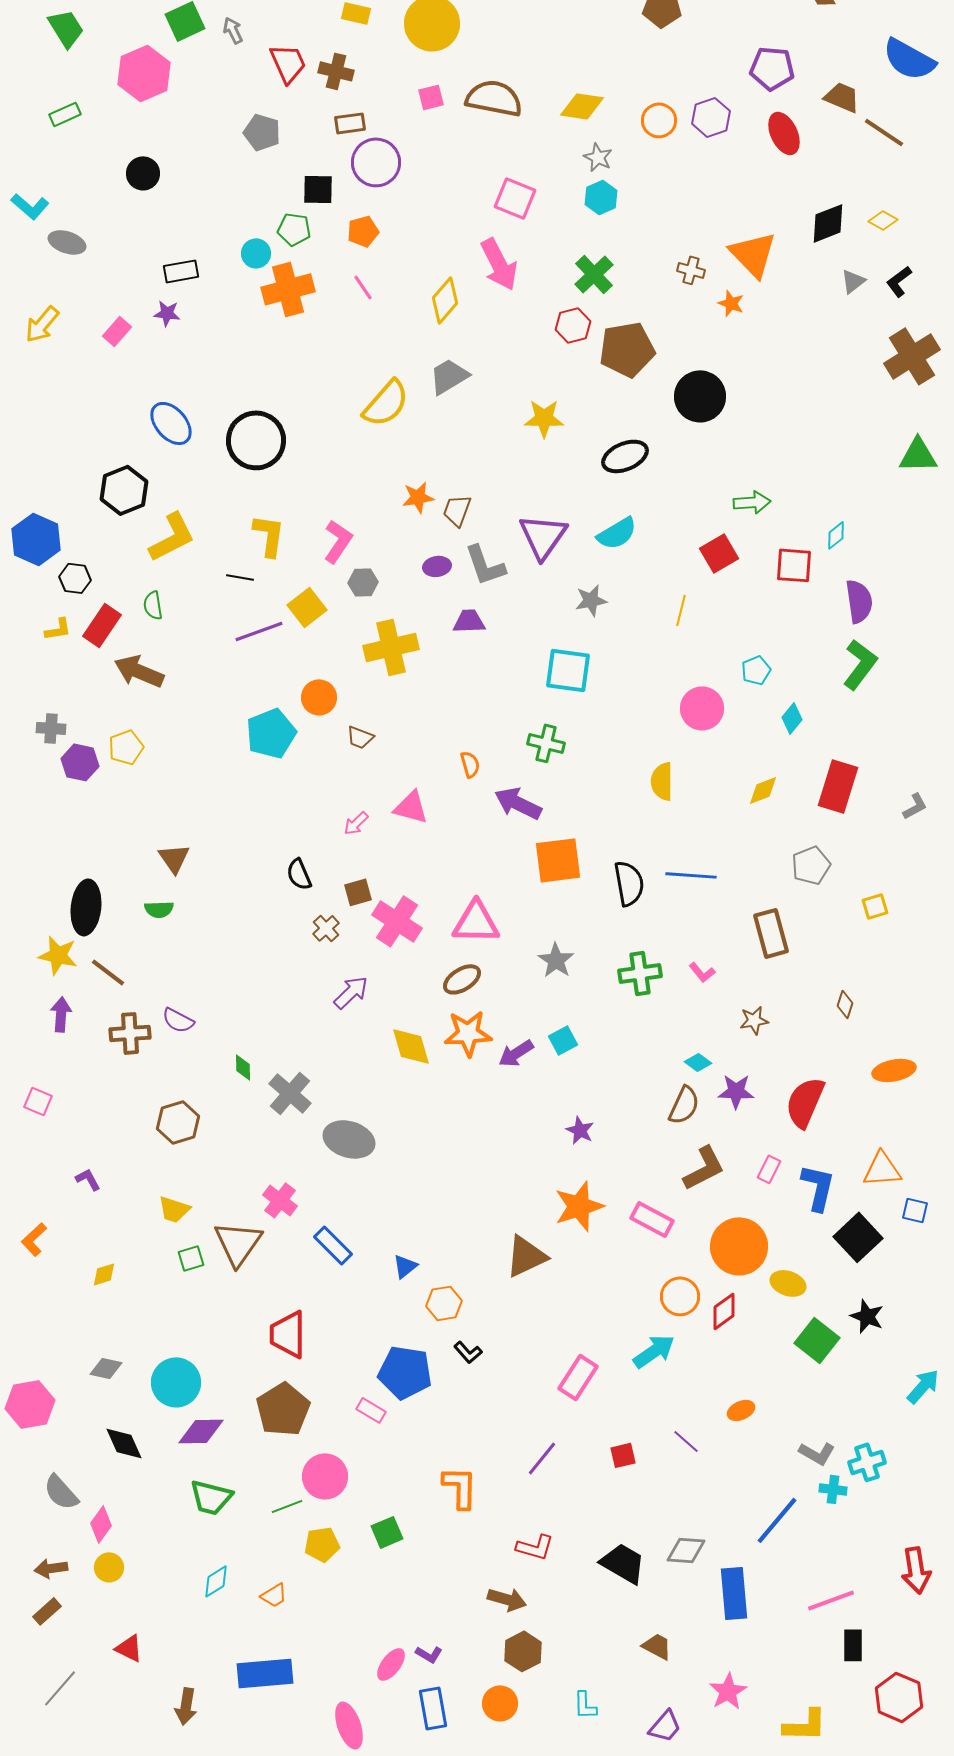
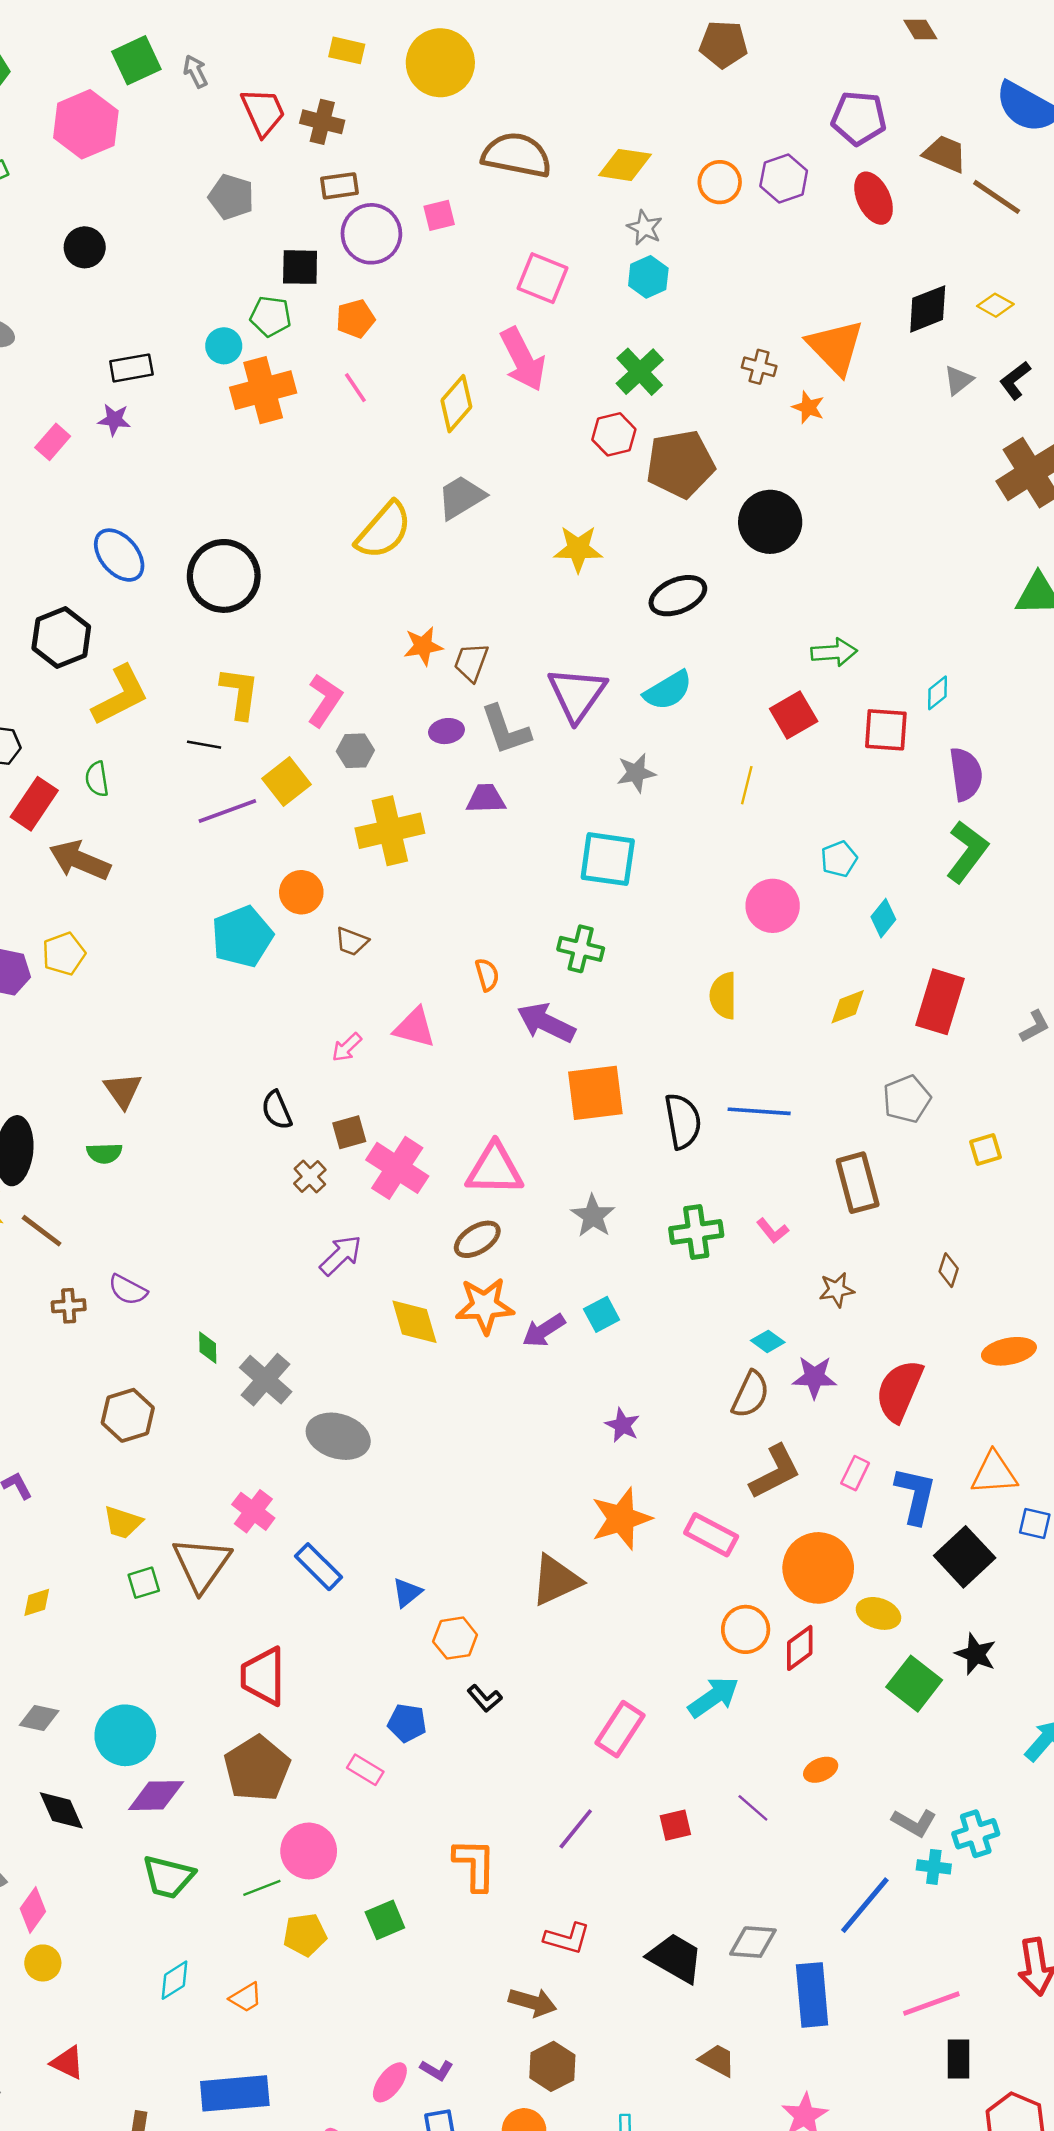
pink square: (431, 97) -> (439, 215), moved
brown cross: (130, 1033) -> (69, 1306), size x0.7
blue pentagon: (405, 1372) -> (407, 1723), size x0.6

